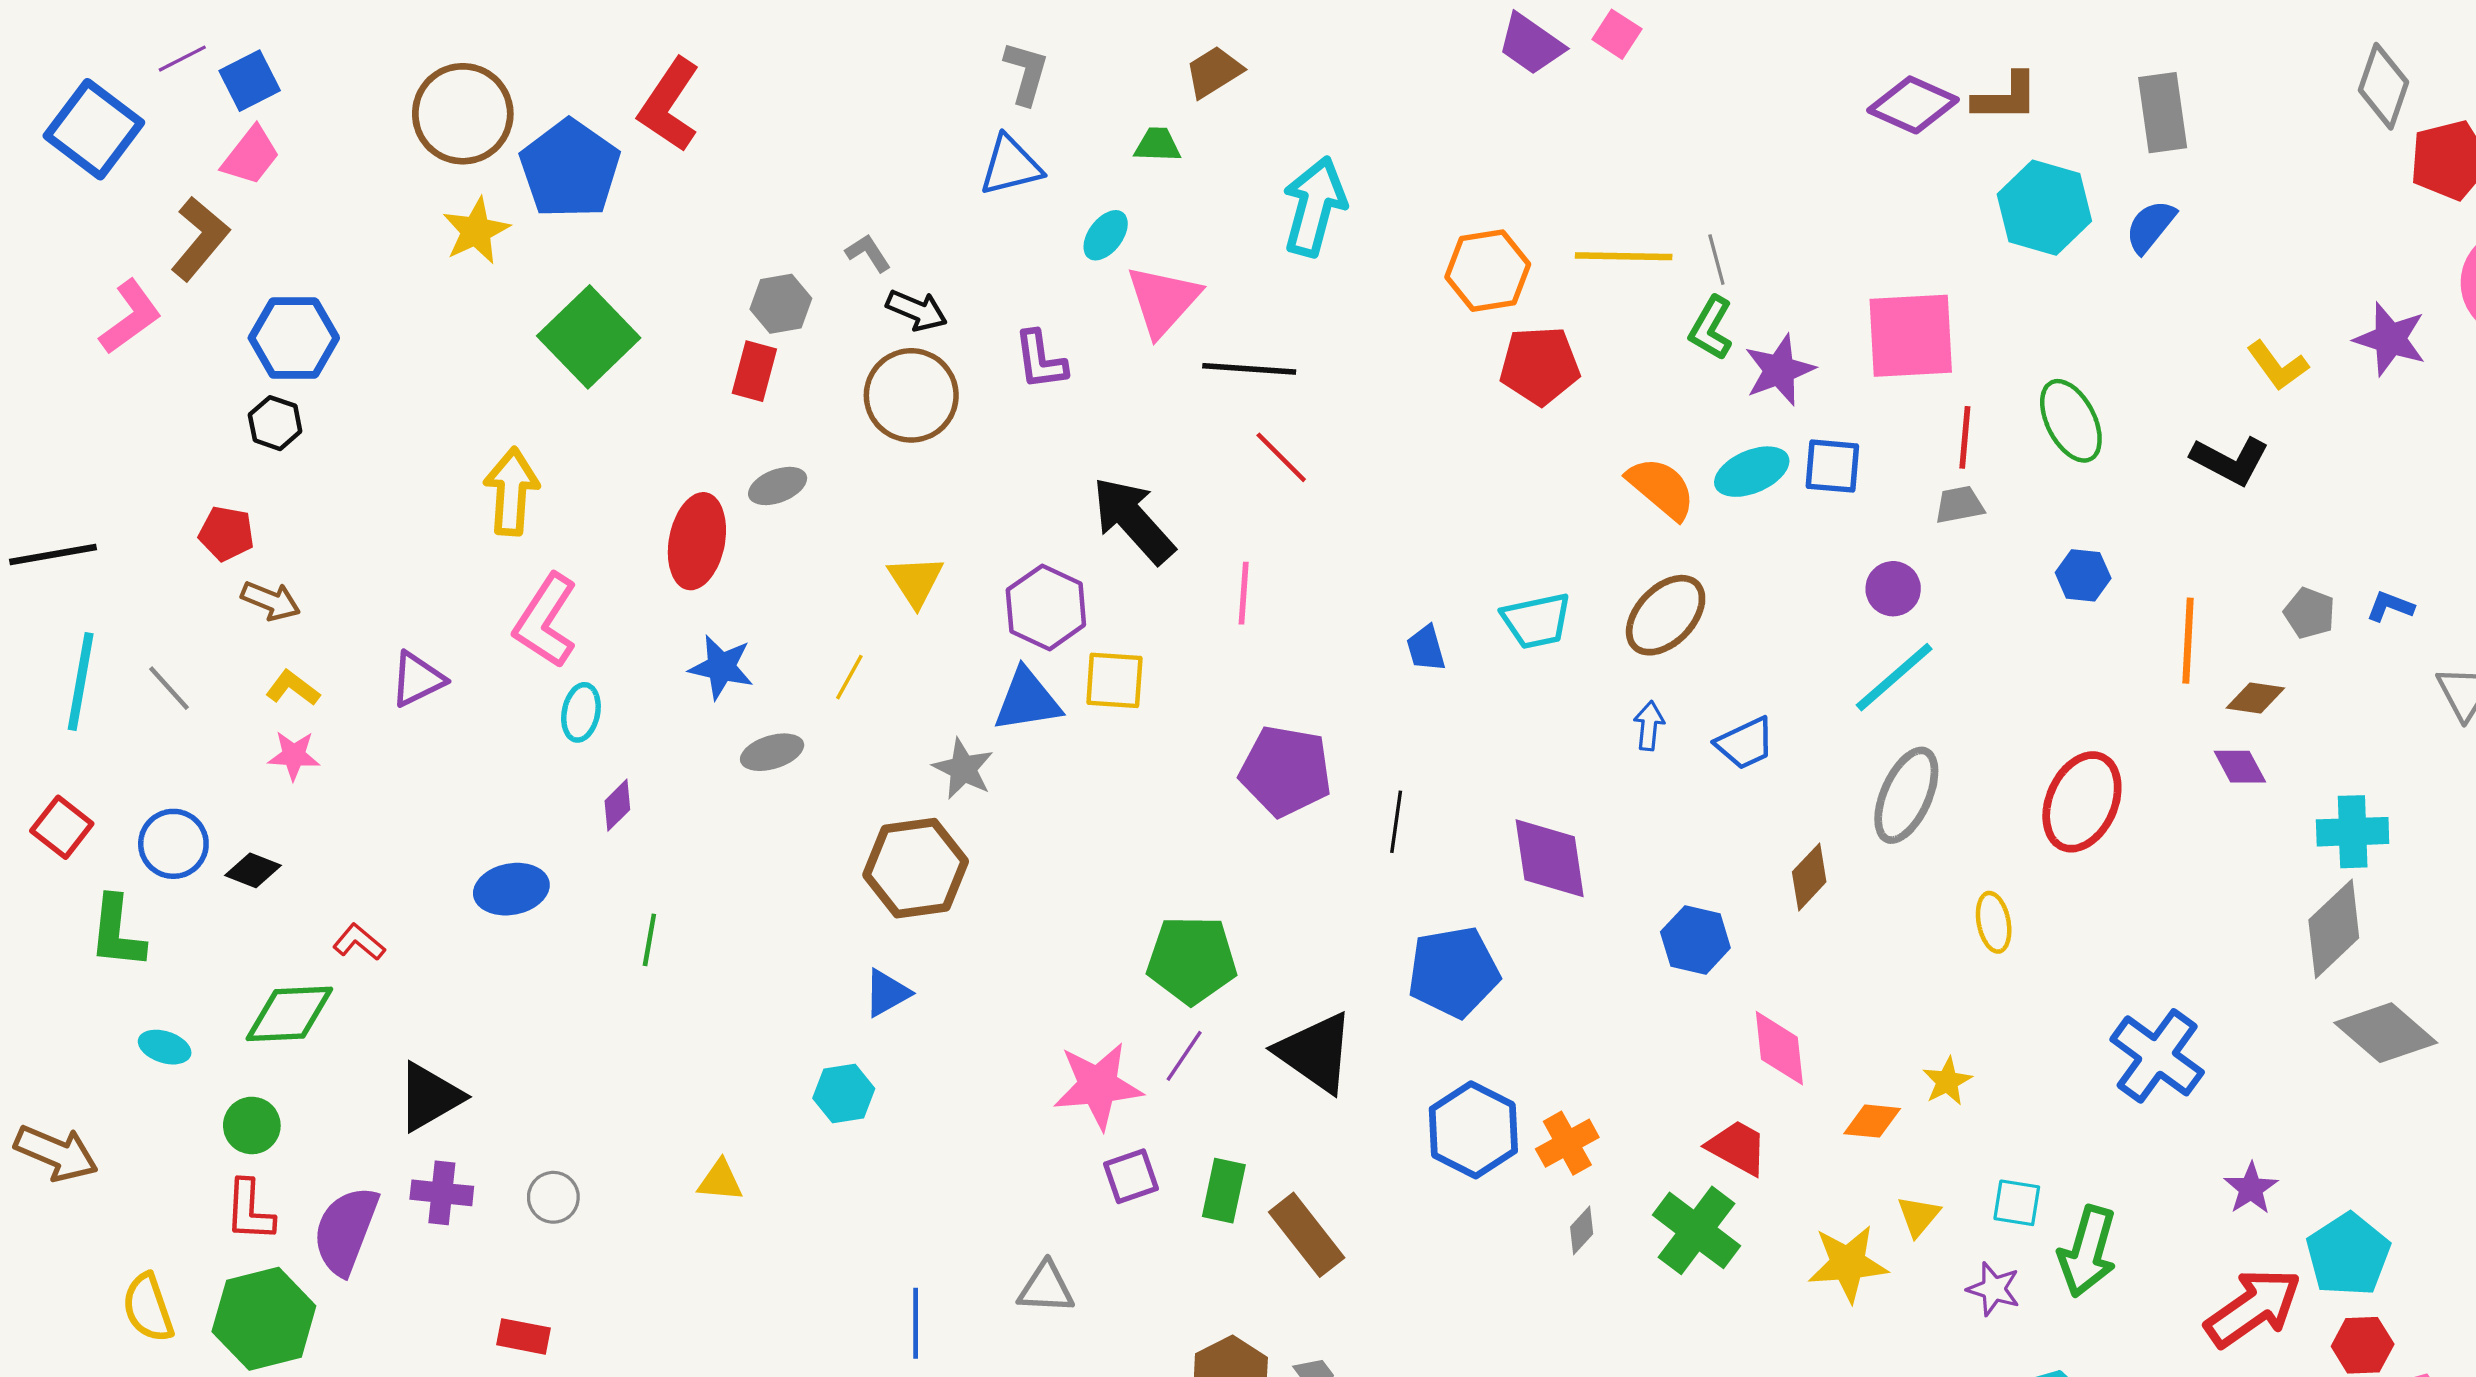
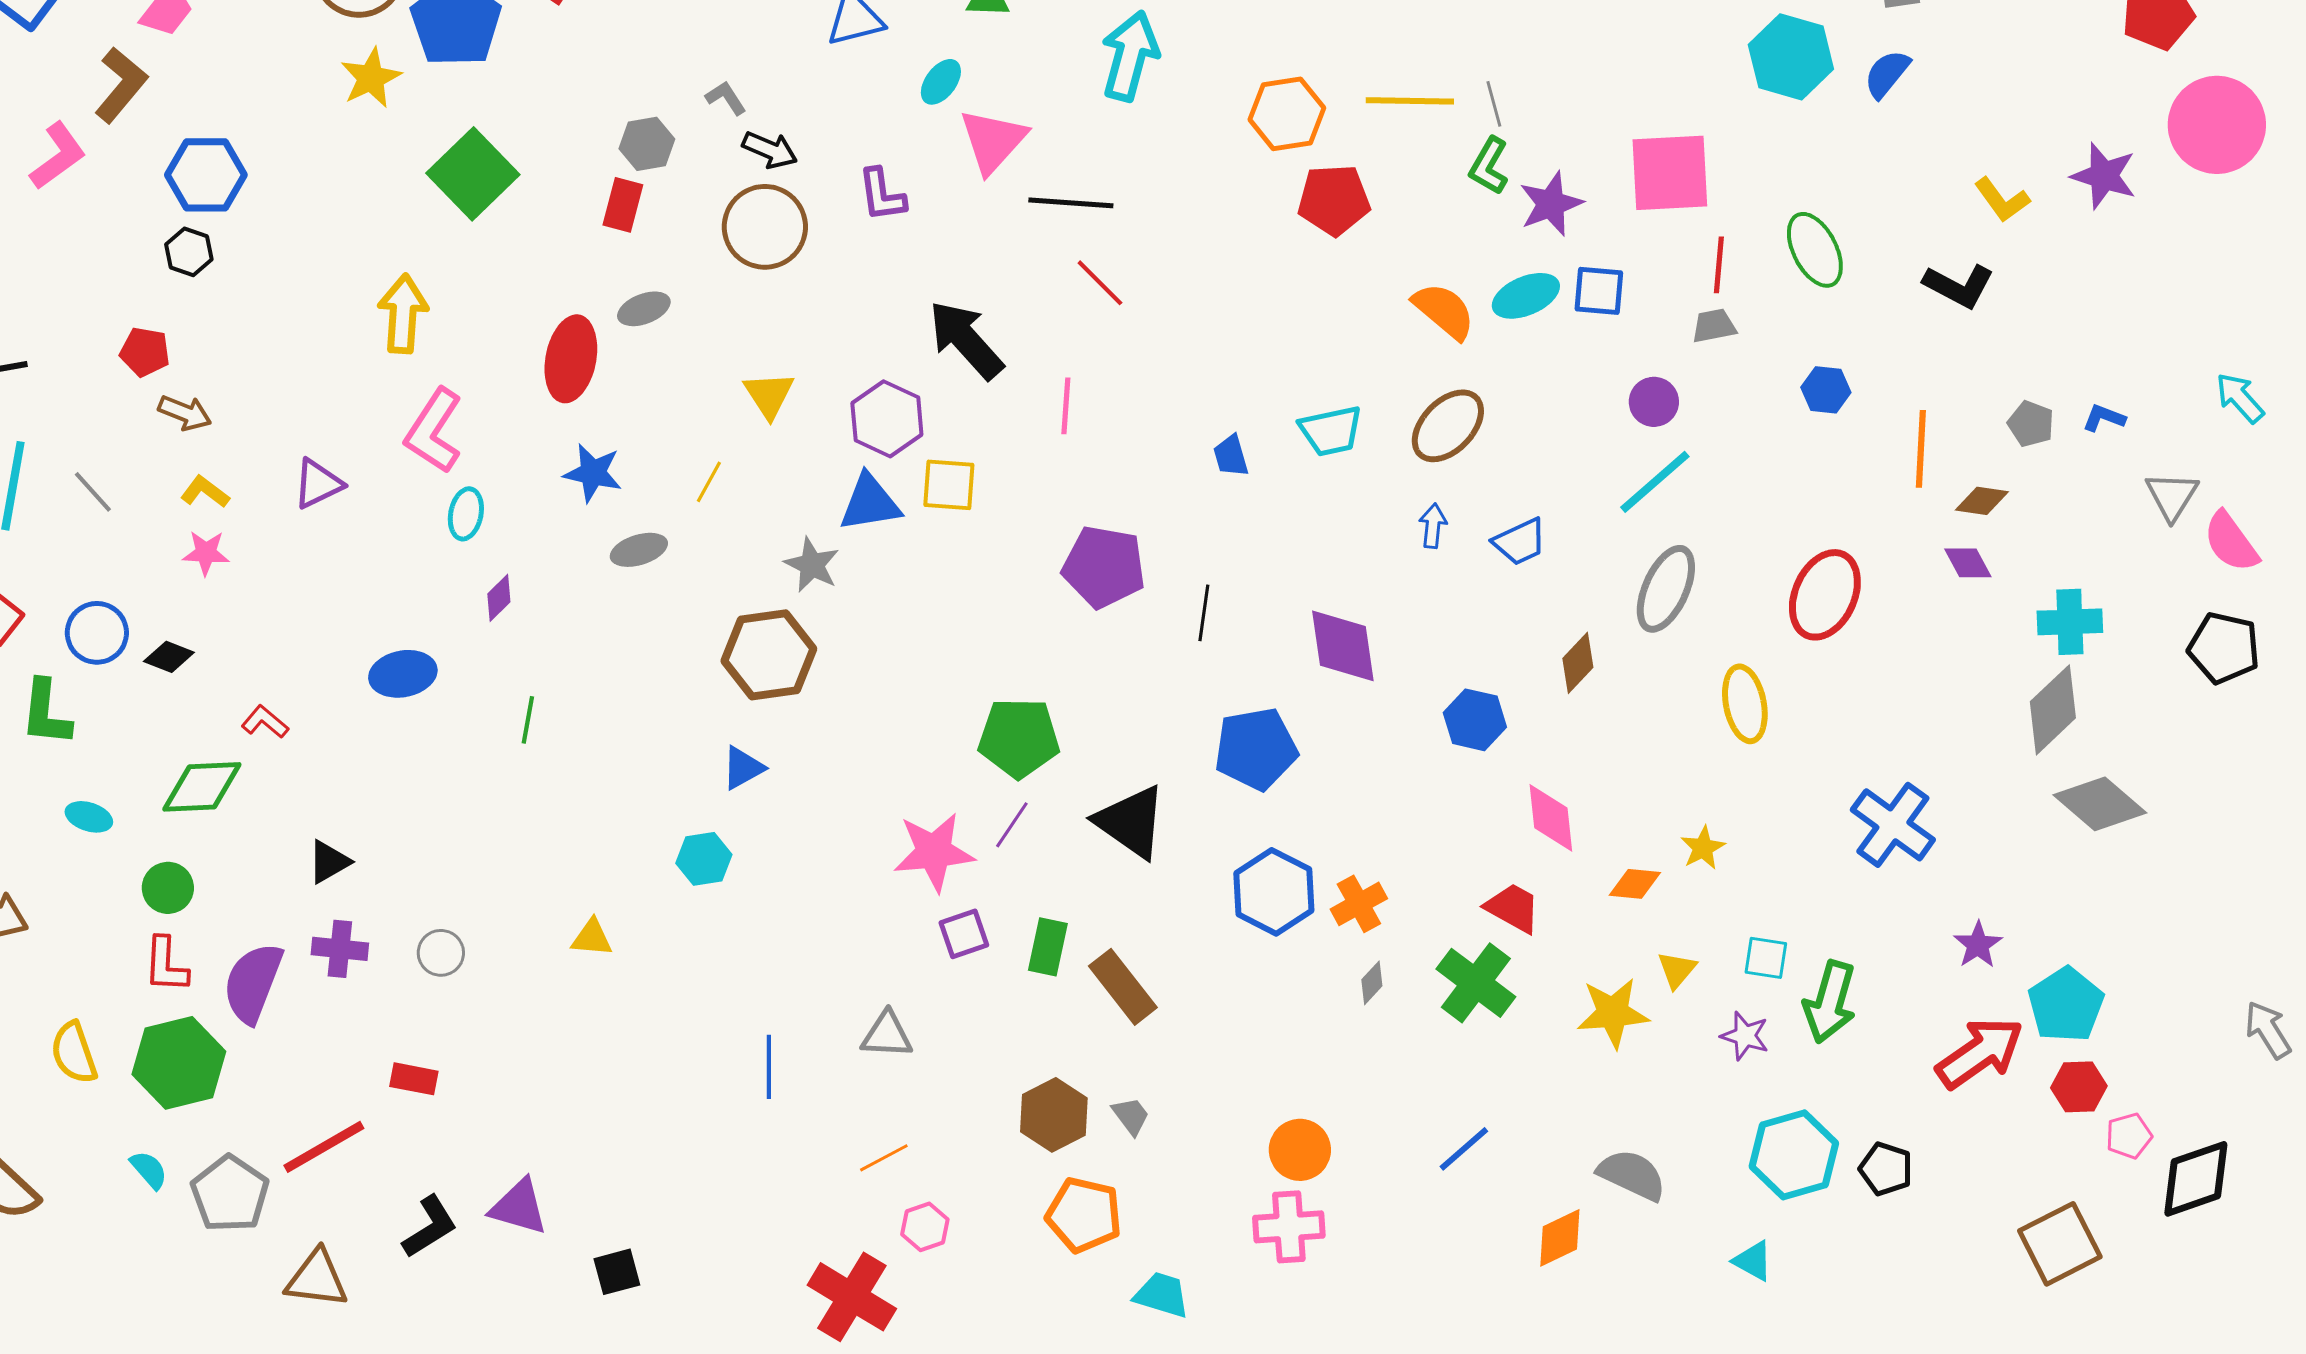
yellow ellipse: (1994, 922) -> (1745, 704), size x1.4
black triangle: (430, 1097) -> (329, 862), size x0.7

